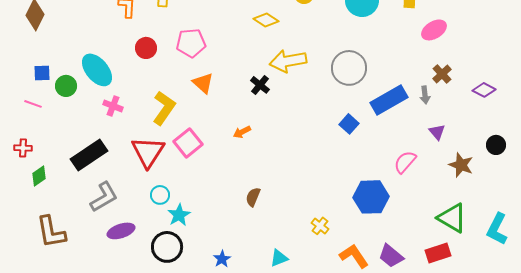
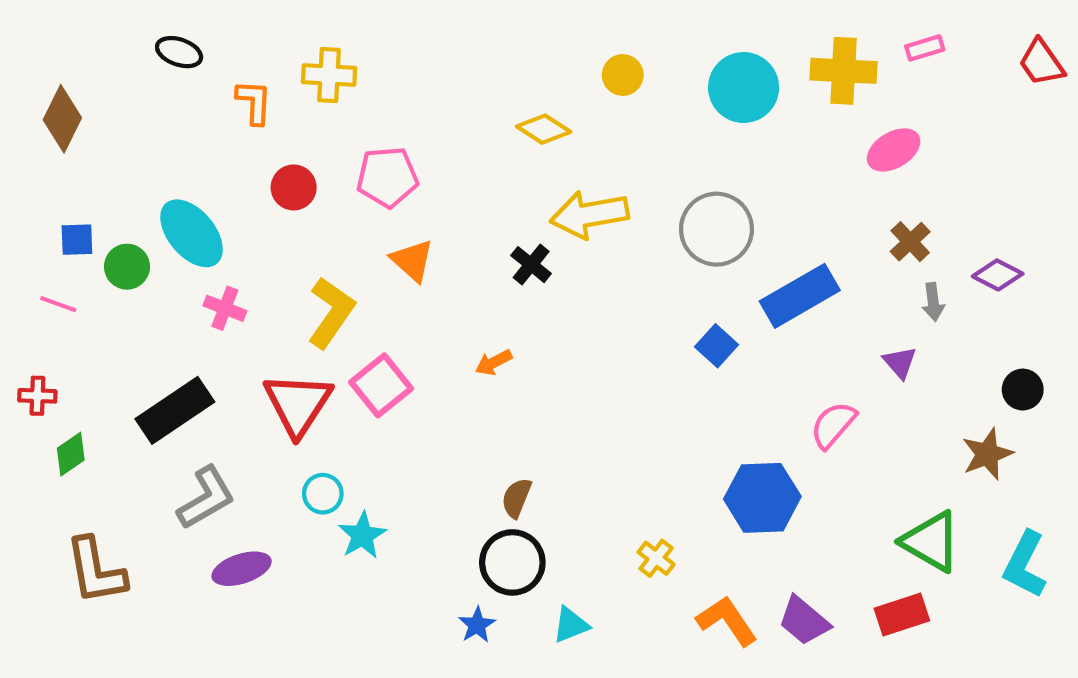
gray arrow: (425, 95) -> (933, 302), moved
brown star: (461, 165) -> (987, 454), moved, turned 30
black circle: (167, 247) -> (512, 562), moved
blue star: (222, 259) -> (477, 625), moved

